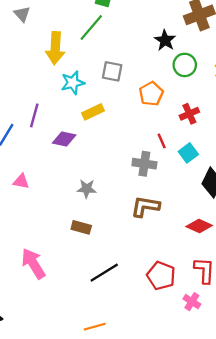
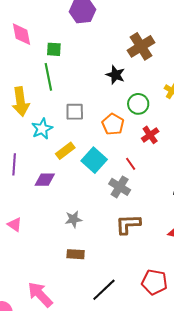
green line: (91, 28) -> (48, 77), turned -40
green circle: (185, 65) -> (138, 104), moved
cyan square: (188, 153) -> (94, 160), moved, size x1.4
gray cross: (144, 164) -> (120, 187), turned 35
pink triangle: (21, 181) -> (15, 225), turned 35

